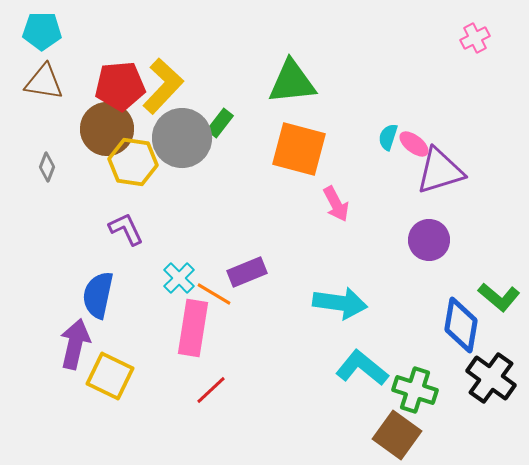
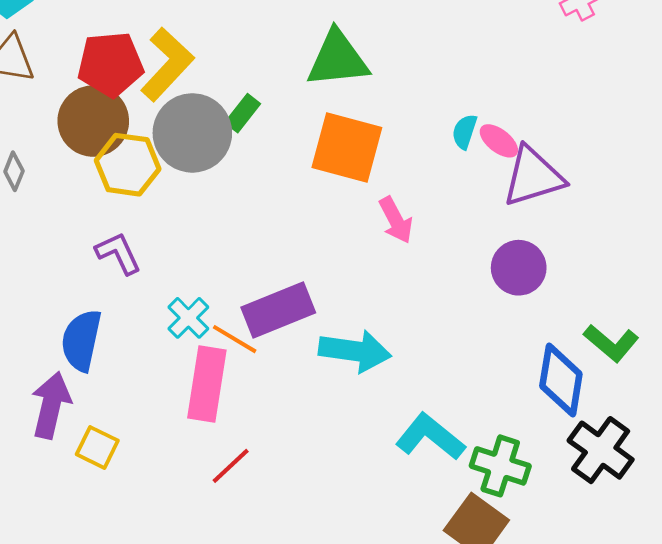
purple rectangle: (247, 272) -> (278, 310), size x1.4
cyan arrow: (340, 303) -> (355, 351), moved
yellow square: (110, 376) -> (97, 447), size x0.7

